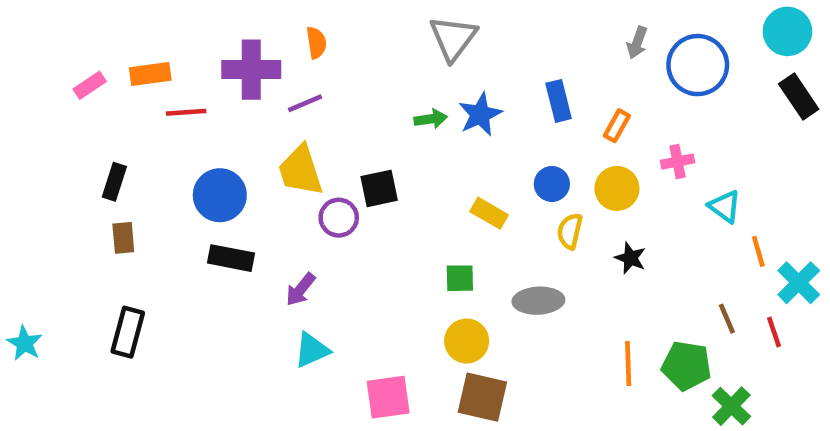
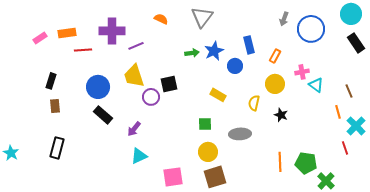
orange semicircle: (316, 43) -> (161, 19), moved, turned -56
blue circle: (552, 184) -> (235, 66), moved
cyan triangle: (725, 206) -> (316, 85), moved
black rectangle: (231, 258) -> (103, 115), turned 30
brown line: (727, 319) -> (349, 91), moved
brown square: (482, 397) -> (215, 177), turned -30

